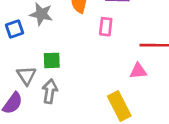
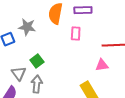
green square: (52, 60) -> (37, 61), turned -32

